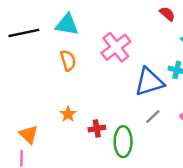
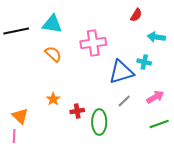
red semicircle: (167, 14) -> (136, 15), turned 80
pink cross: (116, 47) -> (93, 43), turned 30
orange semicircle: (68, 60) -> (53, 54), turned -30

